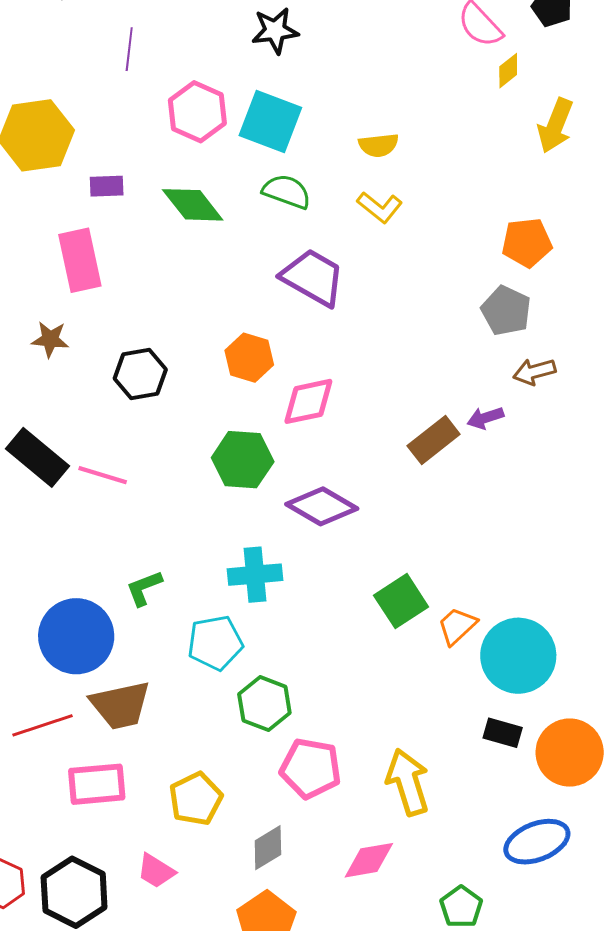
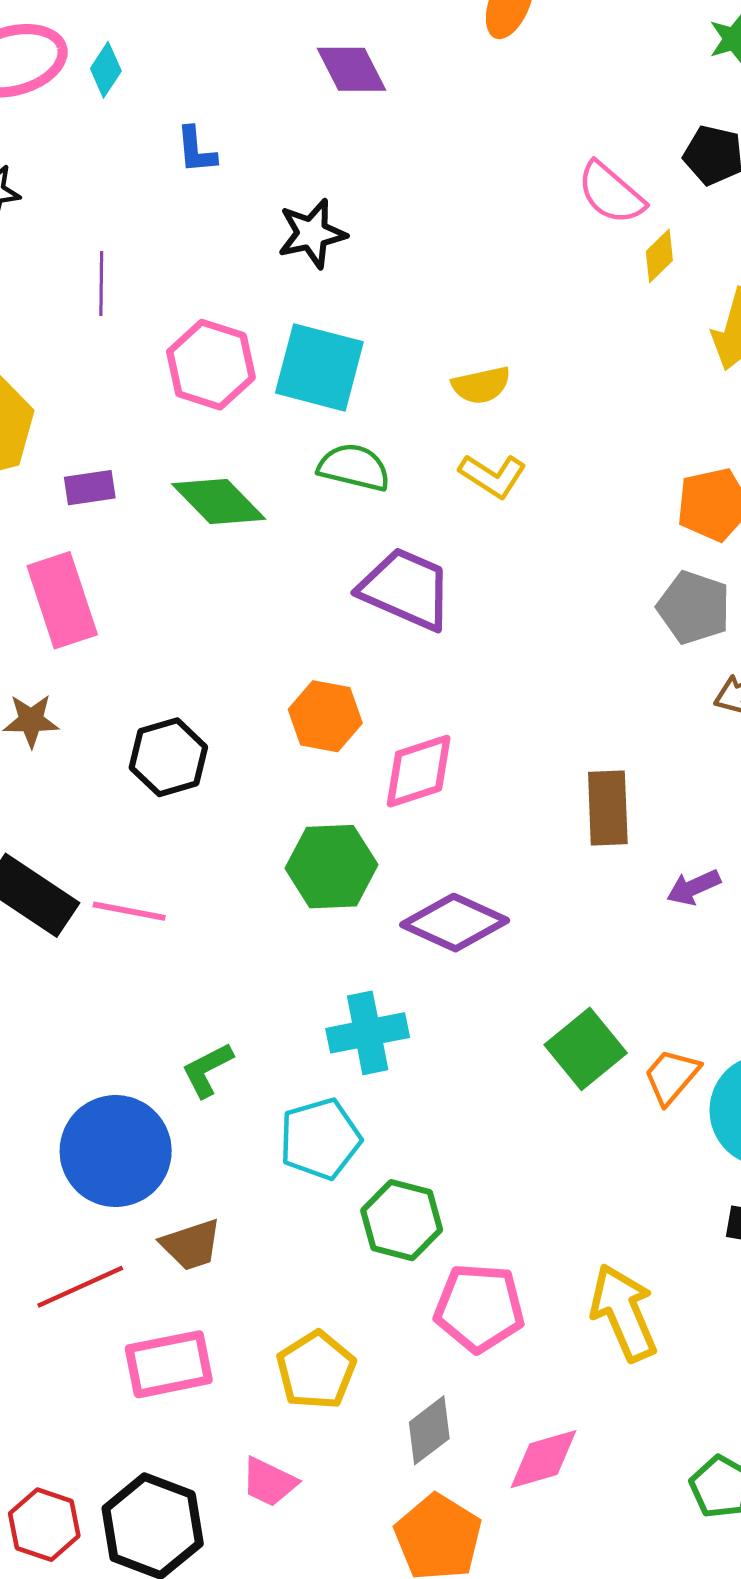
purple arrow: (485, 418) -> (694, 887), moved
brown rectangle: (434, 440) -> (608, 808), turned -48
brown trapezoid: (120, 705) -> (191, 1245), size x0.7
pink diamond: (369, 860) -> (543, 1459), moved

